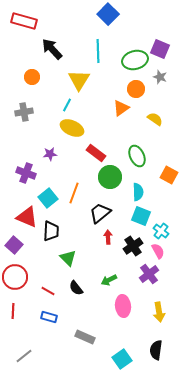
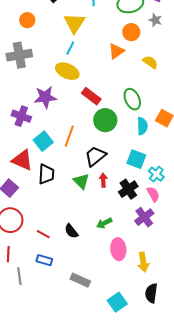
cyan line: (67, 105) -> (70, 48), moved
gray cross: (24, 112) -> (19, 55), size x1.4
purple star: (50, 154) -> (45, 97), size x1.6
cyan semicircle: (138, 192) -> (142, 126), moved
green triangle: (68, 258) -> (81, 181), moved
yellow arrow: (159, 312) -> (143, 262), moved
gray line: (24, 356) -> (19, 276), moved, turned -60

